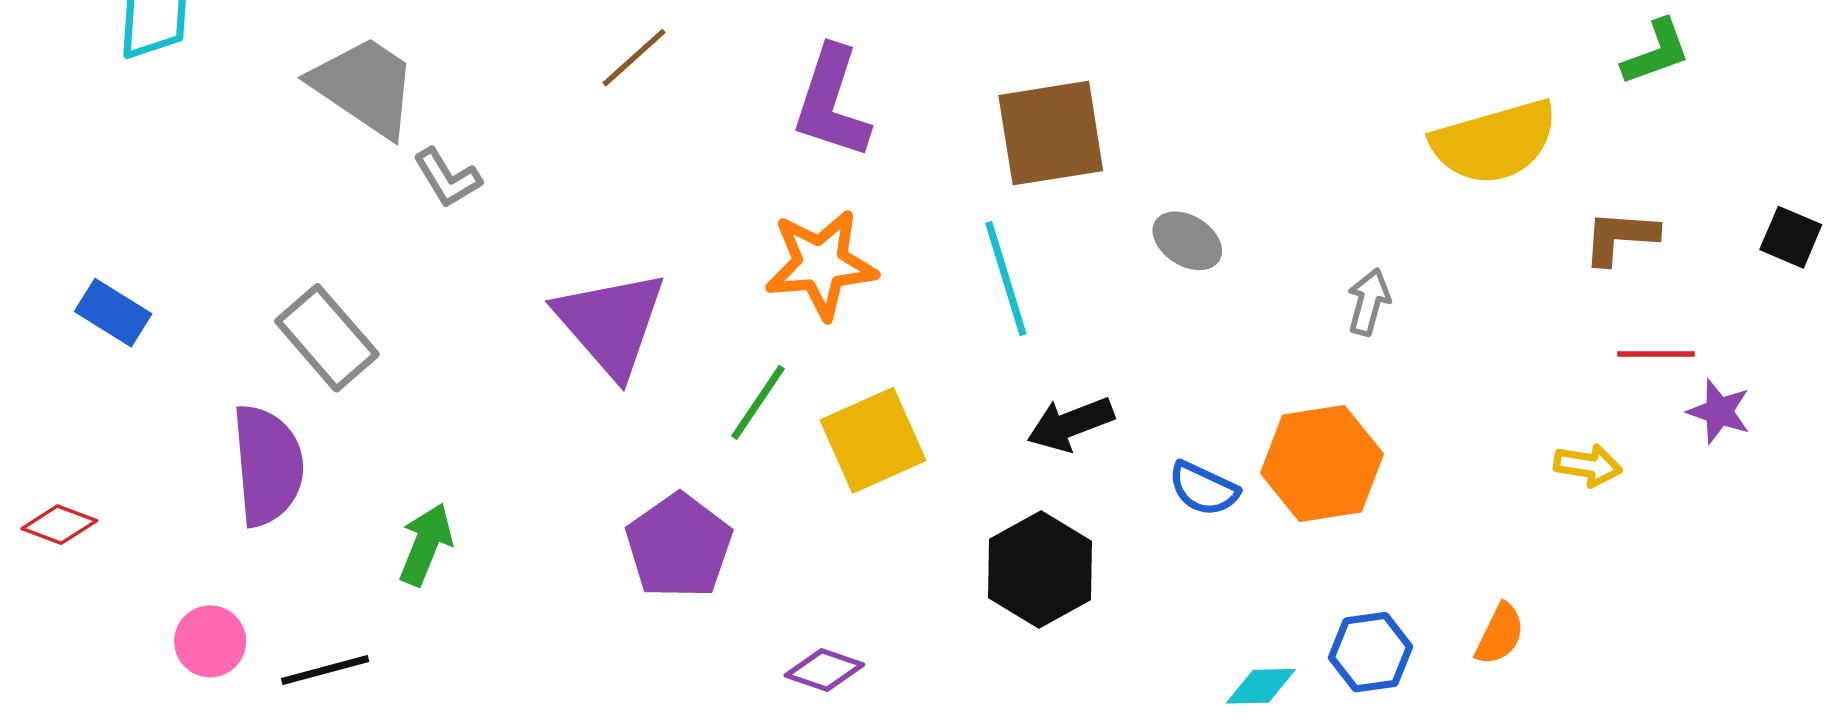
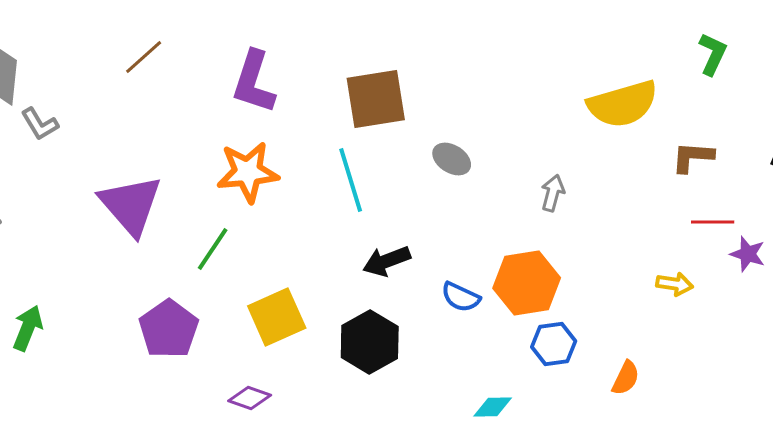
green L-shape: (1656, 52) -> (713, 54), turned -45
yellow square: (873, 440) -> (277, 317), moved
blue hexagon: (1371, 652) -> (554, 344), moved

